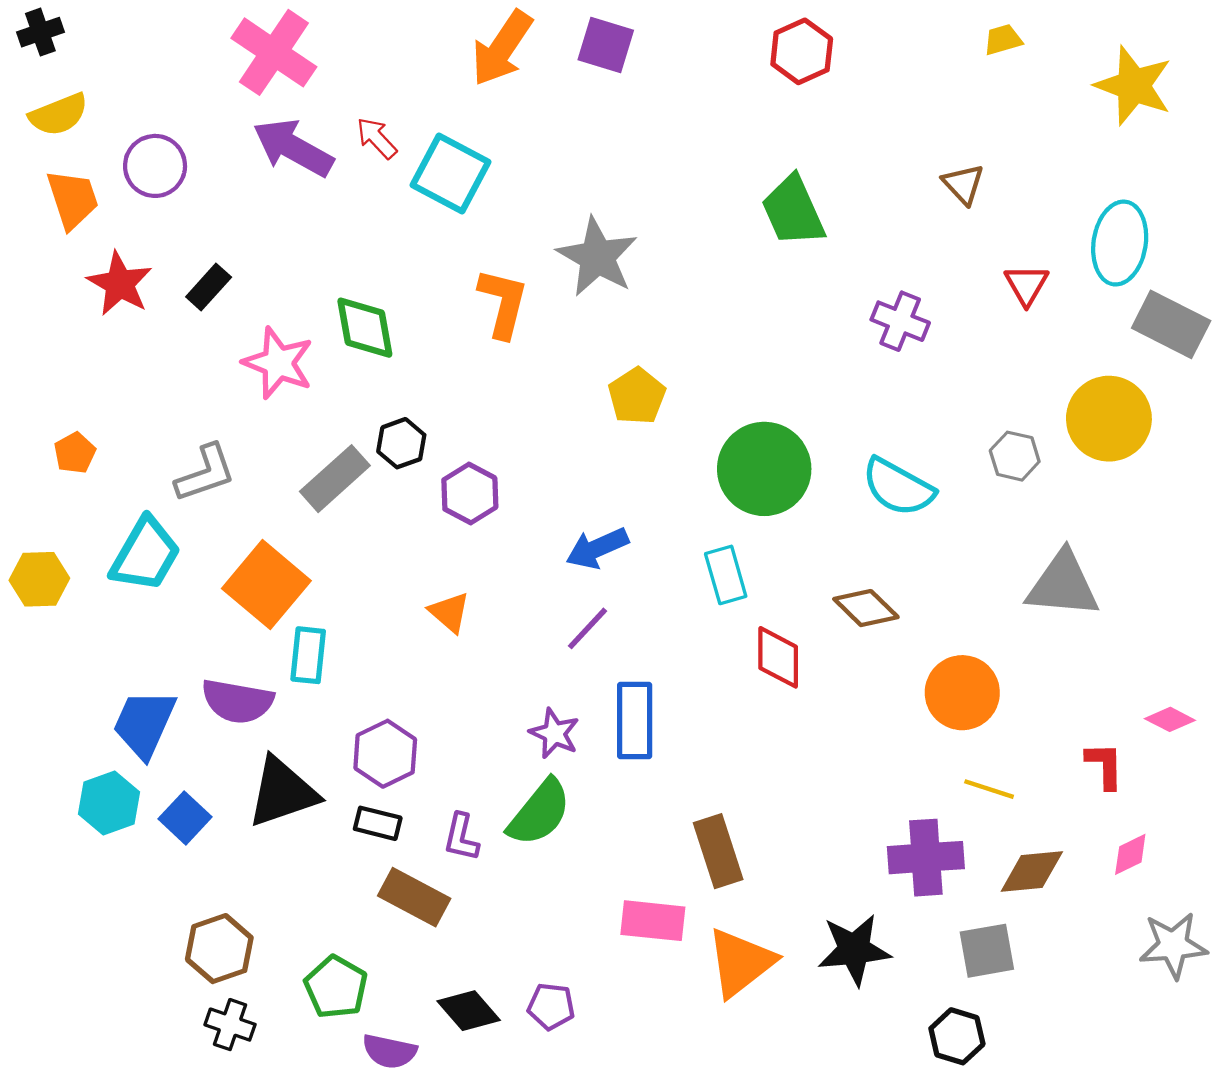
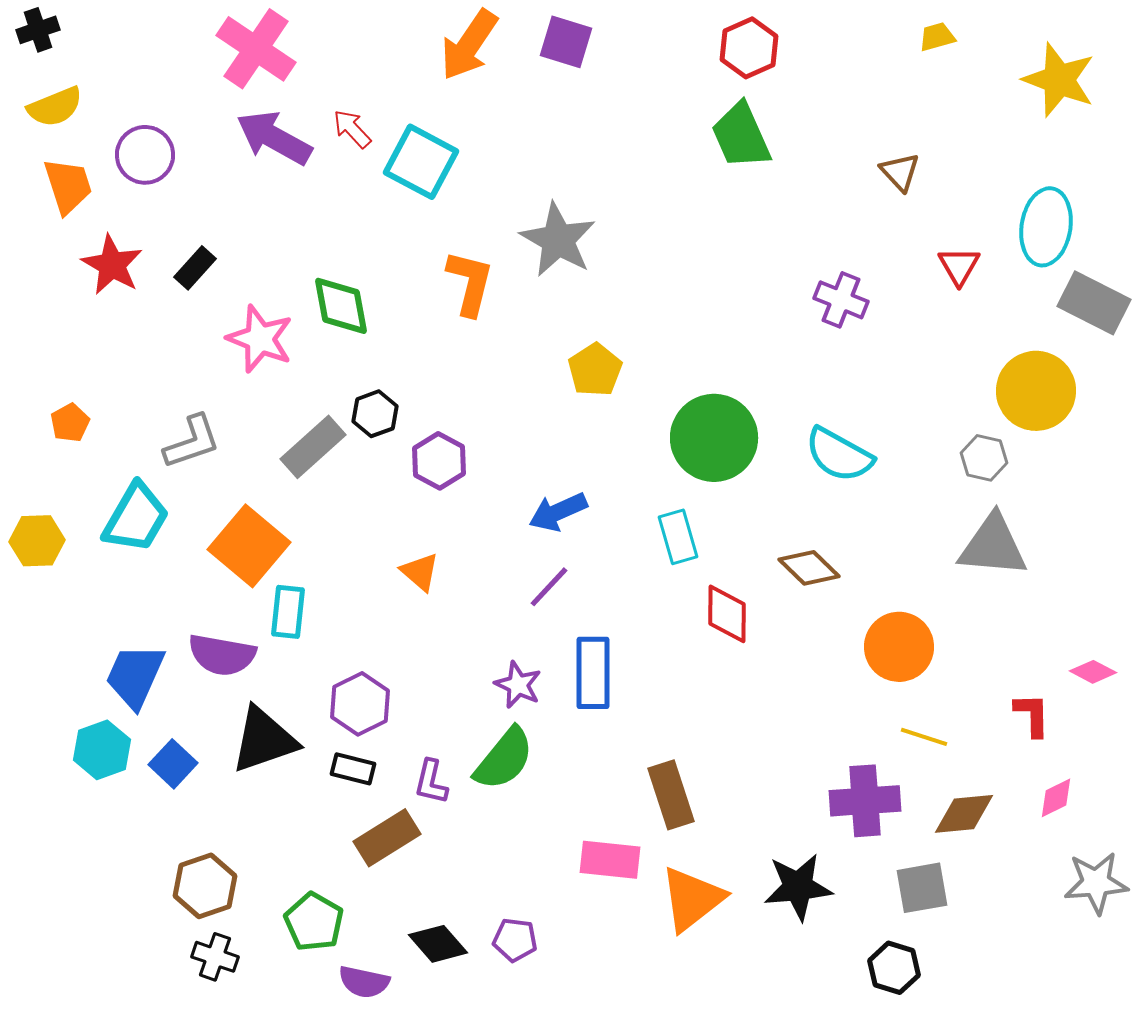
green trapezoid: (793, 211) -> (741, 136), moved
gray hexagon: (1015, 456) -> (984, 458), moved
brown rectangle: (414, 897) -> (387, 838), turned -60

